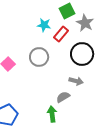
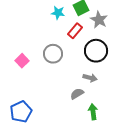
cyan star: (44, 25) -> (58, 13), moved
green arrow: (52, 114) -> (93, 112), moved

